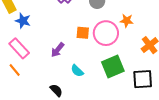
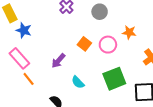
orange square: (83, 33) -> (84, 44), turned 32
pink circle: (106, 33) -> (108, 45), size x0.7
orange line: (15, 70) -> (29, 79), moved

